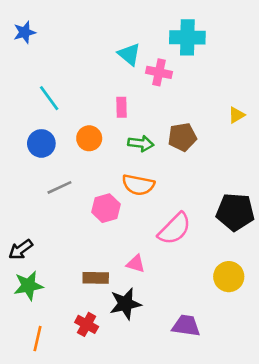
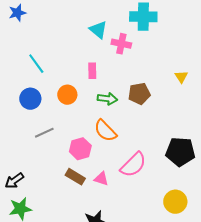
yellow triangle: (237, 115) -> (181, 77), turned -32
orange semicircle: (138, 185) -> (105, 131), turned 35
pink triangle: (136, 264) -> (101, 179), moved
brown rectangle: (96, 278) -> (75, 177), moved, turned 30

